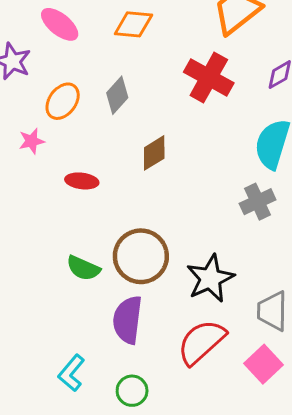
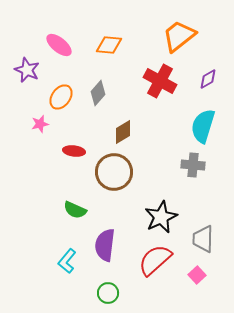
gray cross: (258, 202) -> (193, 165), turned 30
brown circle: (141, 256) -> (114, 172), moved
pink square: (263, 364) -> (197, 275), size x0.7
cyan L-shape: (71, 373) -> (67, 261), moved

